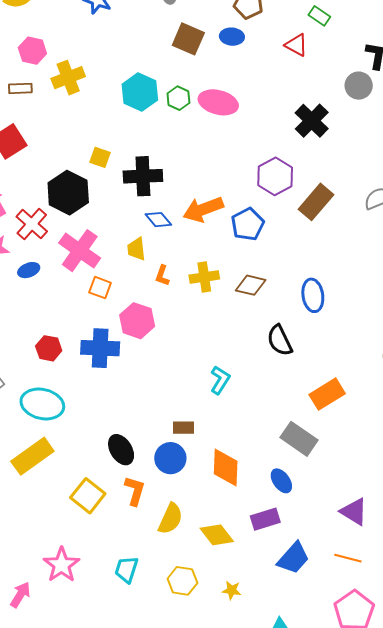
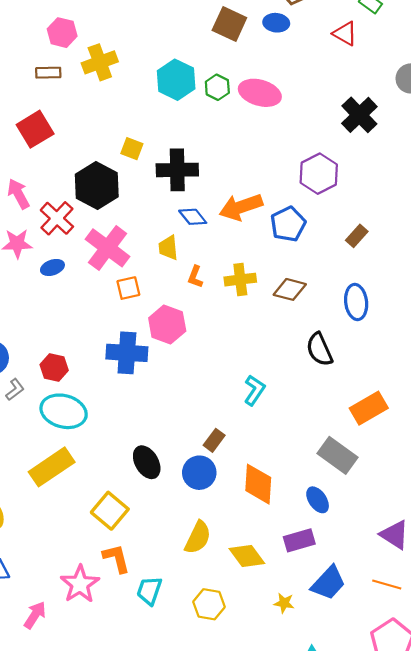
brown rectangle: (316, 202) -> (357, 236), moved, size x0.6
orange square: (100, 288) -> (128, 288), turned -35
red hexagon: (49, 348) -> (54, 368), moved
brown rectangle: (183, 428) -> (214, 440), turned -55
orange L-shape: (135, 491) -> (116, 558), moved, turned -32
yellow star: (232, 590) -> (284, 603), moved

